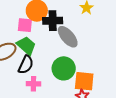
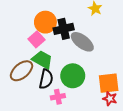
pink square: (25, 25) -> (36, 39), turned -35
green circle: (64, 68) -> (73, 76), moved

